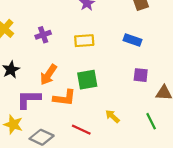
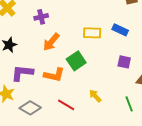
yellow rectangle: (84, 41) -> (92, 33), moved
orange arrow: (48, 75) -> (51, 42), moved
green square: (87, 80) -> (76, 61), turned -30

